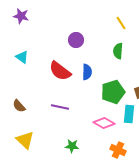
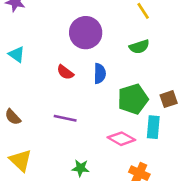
purple circle: (76, 40) -> (86, 33), size x1.6
green semicircle: (118, 51) -> (139, 47), turned -112
red semicircle: (60, 71) -> (65, 72), size x0.6

